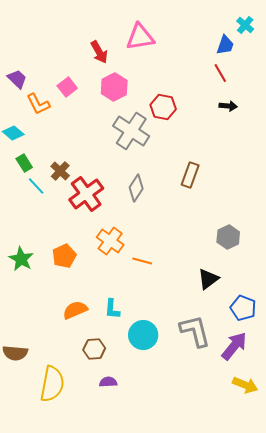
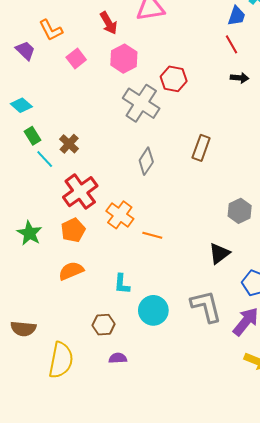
orange L-shape: (38, 104) -> (51, 30), moved
red cross: (86, 194) -> (80, 192), moved
orange semicircle: (75, 310) -> (71, 271), moved

